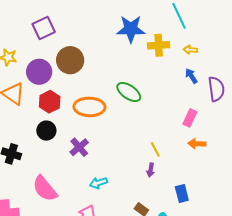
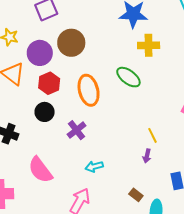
yellow cross: (159, 45) -> (149, 45), moved
orange ellipse: (89, 107) -> (89, 90), turned 72

